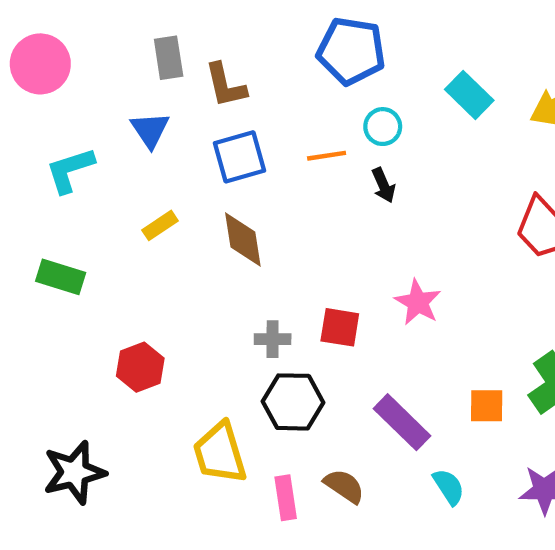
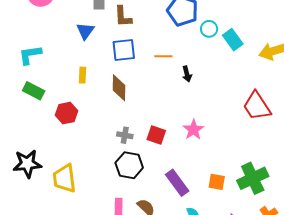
cyan circle: (383, 127) -> (209, 29), moved
cyan L-shape: (70, 170) -> (30, 55), moved
yellow rectangle: (160, 225) -> (82, 75), turned -63
red hexagon: (140, 367) -> (66, 113), moved
yellow trapezoid: (220, 453) -> (64, 179), moved
black star: (74, 472) -> (27, 164), moved

